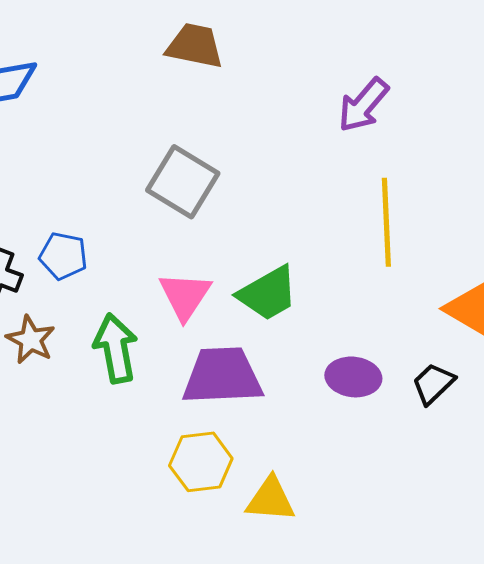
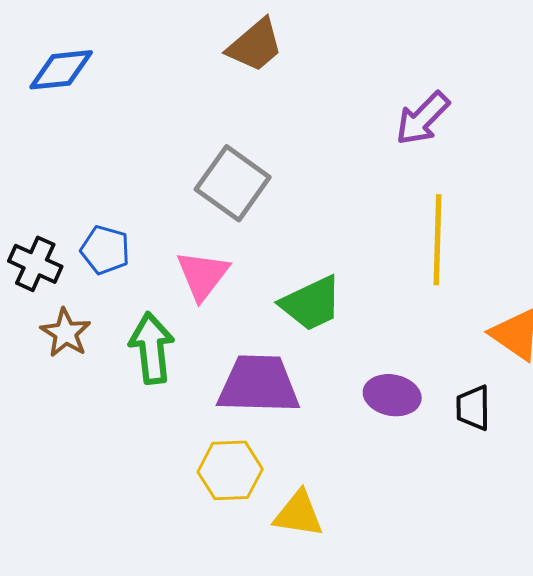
brown trapezoid: (195, 46) -> (255, 45), turned 124
pink triangle: (185, 296) -> (203, 275), moved
black trapezoid: (433, 384) -> (473, 408), turned -51

